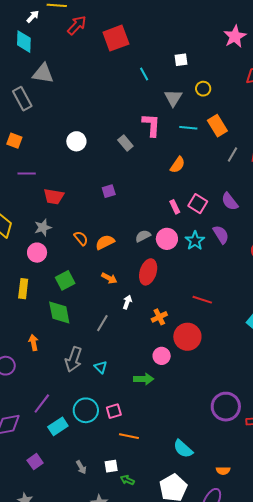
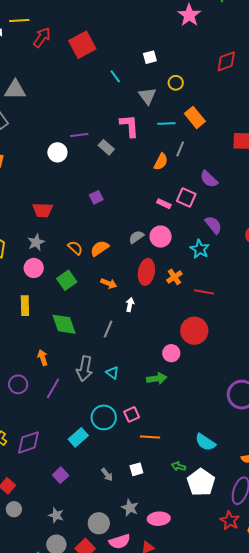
pink star: (235, 36) -> (189, 15), moved
gray line: (232, 155) -> (180, 149), moved
purple line: (27, 174) -> (79, 135), moved
purple semicircle: (230, 202) -> (209, 179), moved
pink rectangle: (175, 207) -> (164, 204), turned -32
cyan star: (195, 241) -> (200, 249), moved
green square: (65, 280) -> (67, 280), moved
orange cross: (159, 317) -> (174, 277), moved
purple line: (42, 404) -> (53, 388), moved
green arrow: (127, 480) -> (178, 466), moved

